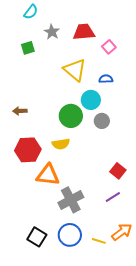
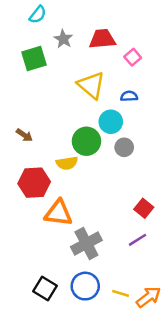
green square: (28, 48) -> (34, 58), size x1.5
brown arrow: (20, 111) -> (24, 135), turned -144
yellow semicircle: (61, 144) -> (67, 163), moved
orange arrow: (122, 232) -> (149, 297), moved

